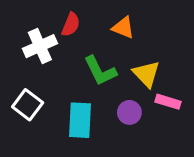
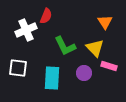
orange triangle: (123, 28) -> (105, 22), moved, turned 35
white square: (28, 105) -> (18, 68), turned -30

